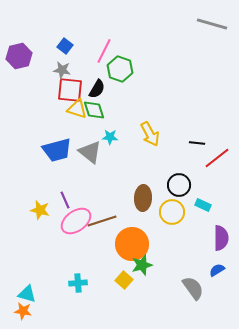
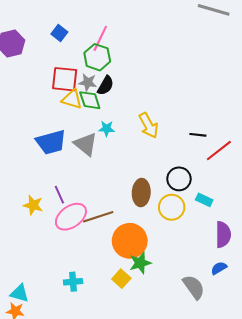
green hexagon: (120, 69) -> (97, 57), moved
gray star: (62, 70) -> (88, 82), moved
black semicircle: (97, 89) -> (106, 86), moved

